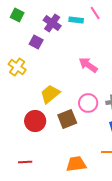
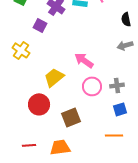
pink arrow: (88, 65) -> (84, 60), moved
brown square: (67, 119) -> (71, 117), moved
orange trapezoid: (76, 164) -> (60, 147), moved

